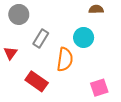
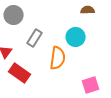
red rectangle: (37, 81) -> (20, 73), moved

